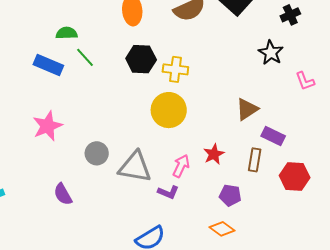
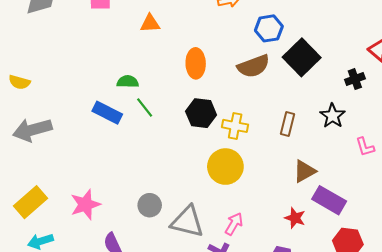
pink star: (47, 126) -> (85, 205), moved
purple rectangle: (273, 136) -> (329, 200), size x1.4
red star: (214, 154) -> (295, 218), moved, turned -30
brown rectangle: (255, 160) -> (287, 124), moved

